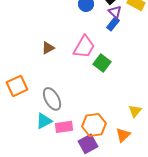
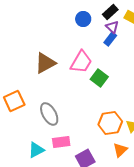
brown triangle: (48, 48) -> (45, 63), size x1.6
cyan triangle: (44, 121) -> (36, 150), moved
orange hexagon: (94, 125) -> (110, 123), moved

